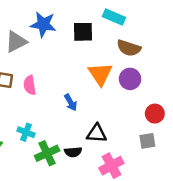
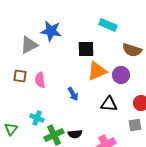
black square: (83, 32) -> (86, 49), moved
brown semicircle: (129, 48) -> (132, 50), moved
orange triangle: (100, 74) -> (97, 71), turned 40
black triangle: (97, 133) -> (109, 104), moved

